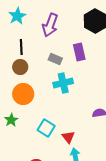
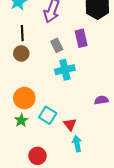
gray rectangle: (55, 59) -> (57, 45), turned 40
orange circle: (23, 94) -> (24, 98), moved
green star: (11, 120) -> (21, 120), moved

